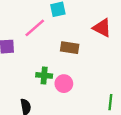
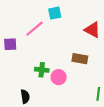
brown rectangle: (70, 48) -> (80, 59), moved

